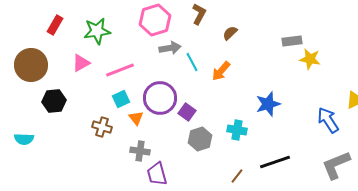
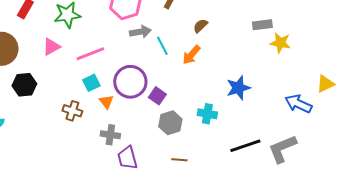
brown semicircle: (230, 33) -> (200, 26), moved
blue arrow: (328, 120) -> (298, 104), turned -32
gray L-shape: (336, 165) -> (282, 149), moved
brown line: (237, 176) -> (179, 160), moved, turned 56

